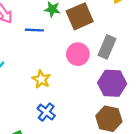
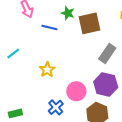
pink circle: (78, 54) -> (76, 91), moved
blue cross: (46, 112) -> (56, 107), moved

